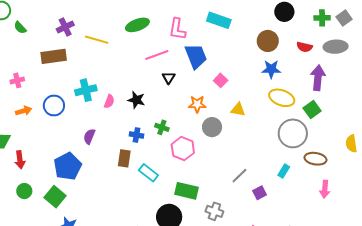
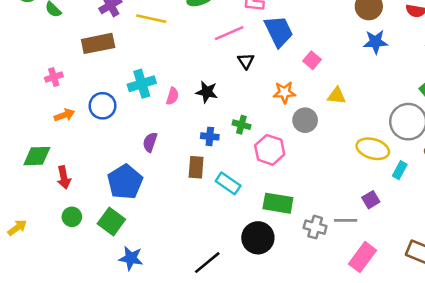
yellow ellipse: (282, 98) -> (373, 149), moved
gray line: (239, 176) -> (346, 220), moved, turned 48

